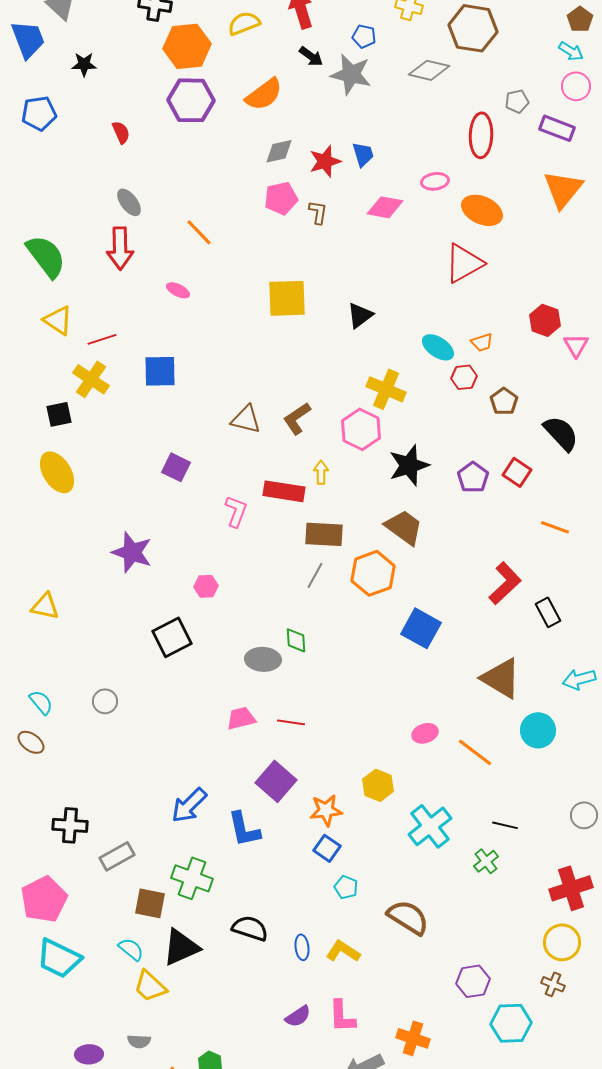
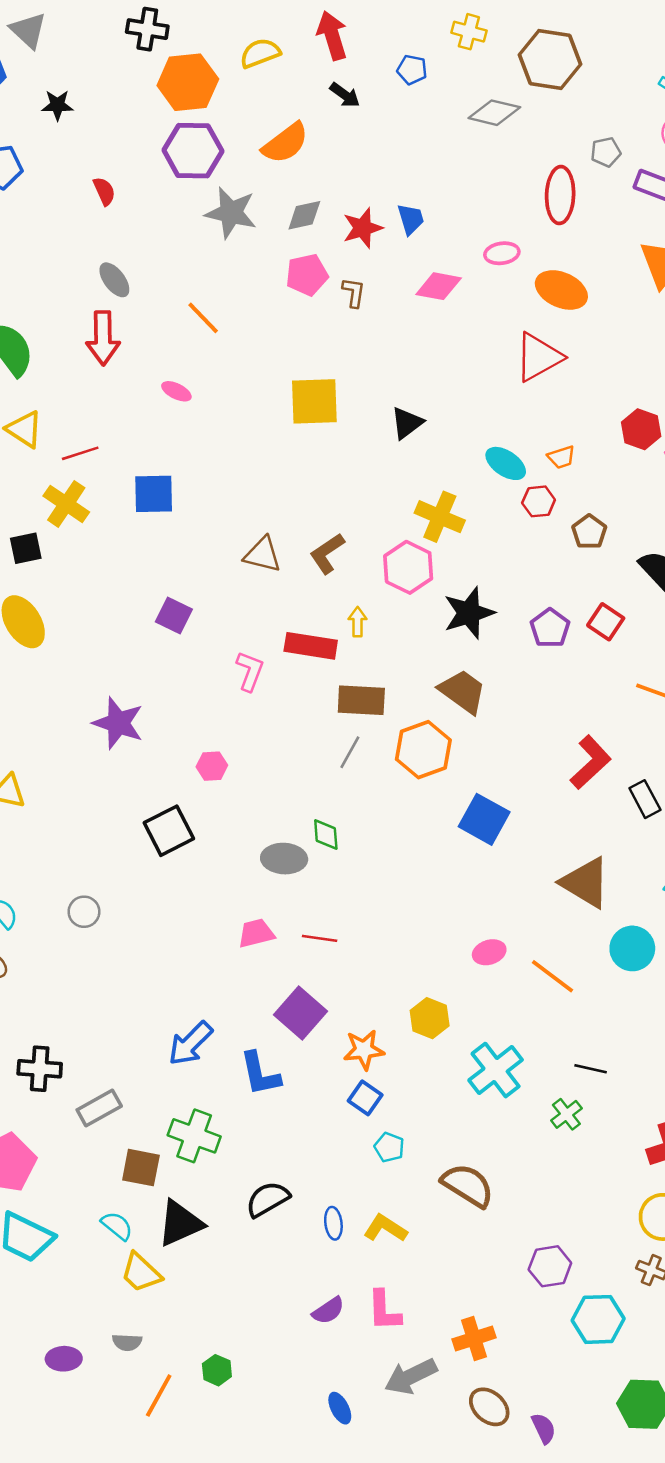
gray star: (351, 74) -> (231, 213), moved
black semicircle: (250, 928) -> (268, 1199), turned -48
orange cross: (413, 1038) -> (474, 1338), turned -36

